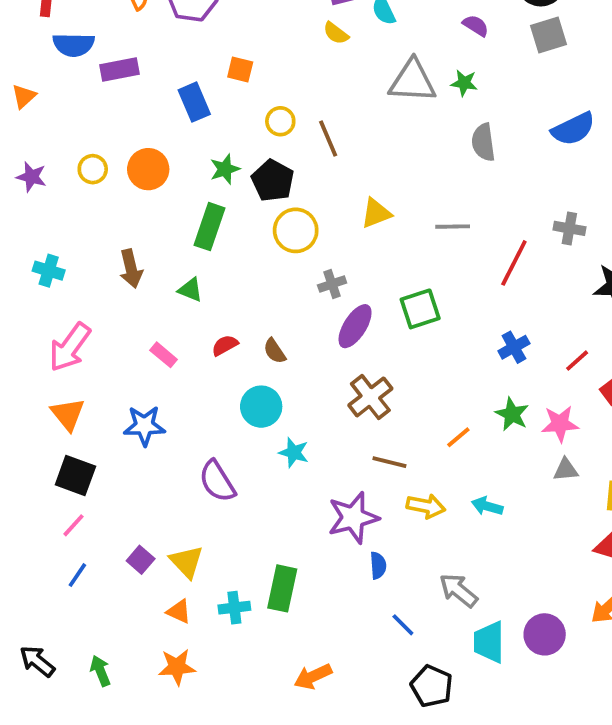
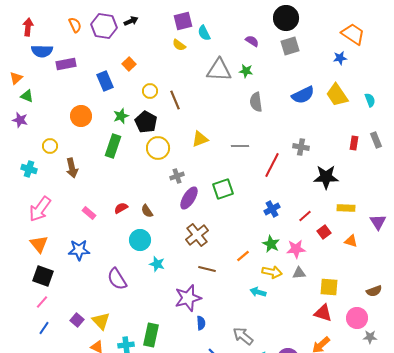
orange square: (240, 70) -> (129, 64), turned 32
yellow circle: (93, 169) -> (50, 146), moved
green triangle: (190, 290) -> (27, 96), moved
yellow arrow: (426, 506) -> (272, 272), moved

